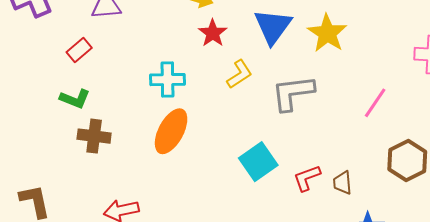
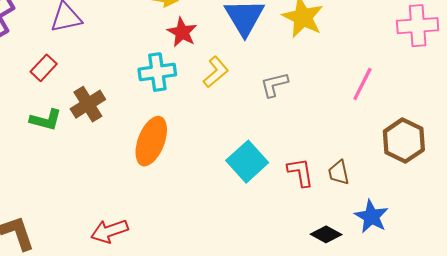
cyan cross: (167, 80) -> (157, 72), moved
gray L-shape: (293, 93) -> (274, 85), size x0.6
brown cross: (94, 136) -> (88, 104), moved, turned -32
red L-shape: (307, 178) -> (300, 172), turned 108

